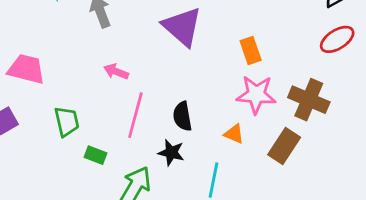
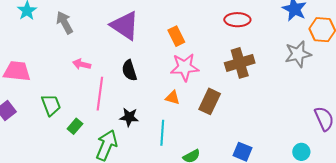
red ellipse: (337, 39) -> (237, 20), turned 40
brown cross: (309, 100) -> (240, 63), moved, turned -32
black semicircle: (182, 116) -> (129, 70), moved
green rectangle: (95, 155) -> (75, 126), turned -63

